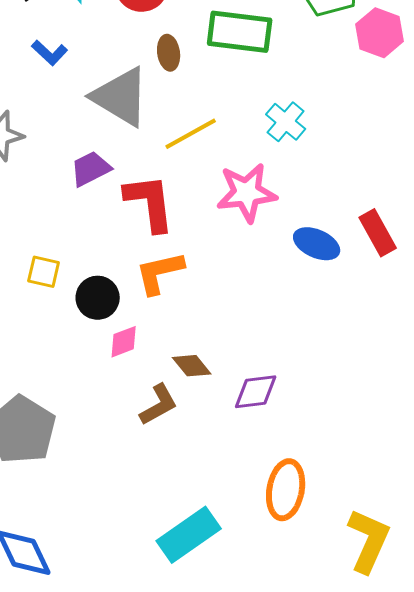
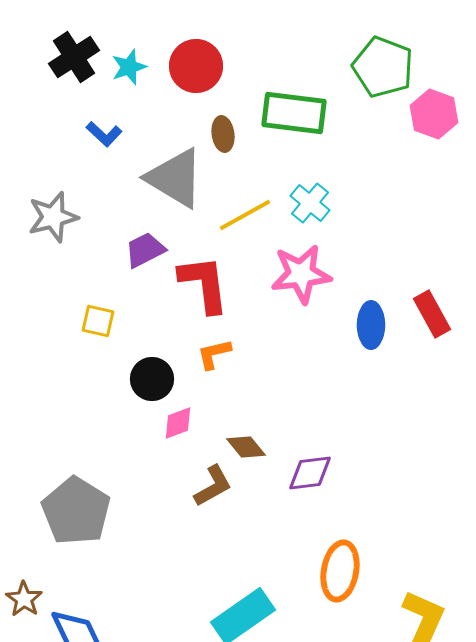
cyan cross: (286, 122) -> (310, 203), moved
blue ellipse: (317, 244) -> (371, 325), turned 66
yellow square: (44, 272) -> (98, 321), moved
orange L-shape: (160, 273) -> (214, 354), size x0.7

